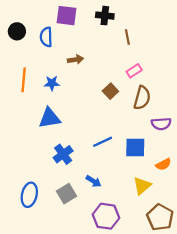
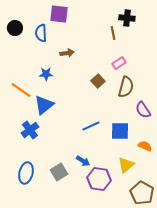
black cross: (105, 16) -> (127, 18), moved
orange line: (24, 80) -> (21, 90), moved, turned -60
blue triangle: (50, 118) -> (44, 105), turned -30
purple semicircle: (161, 124) -> (143, 110), turned 60
blue cross: (63, 154) -> (30, 130), moved
orange semicircle: (163, 164) -> (145, 146), turned -128
purple hexagon: (106, 216) -> (99, 179), moved

